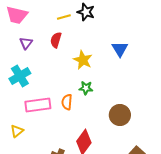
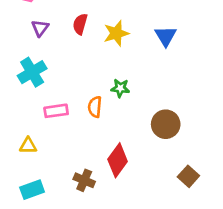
yellow star: (83, 60) -> (116, 33), moved, turned 30
pink rectangle: (38, 105) -> (56, 111), size x0.7
yellow triangle: (17, 131) -> (28, 146), turned 40

